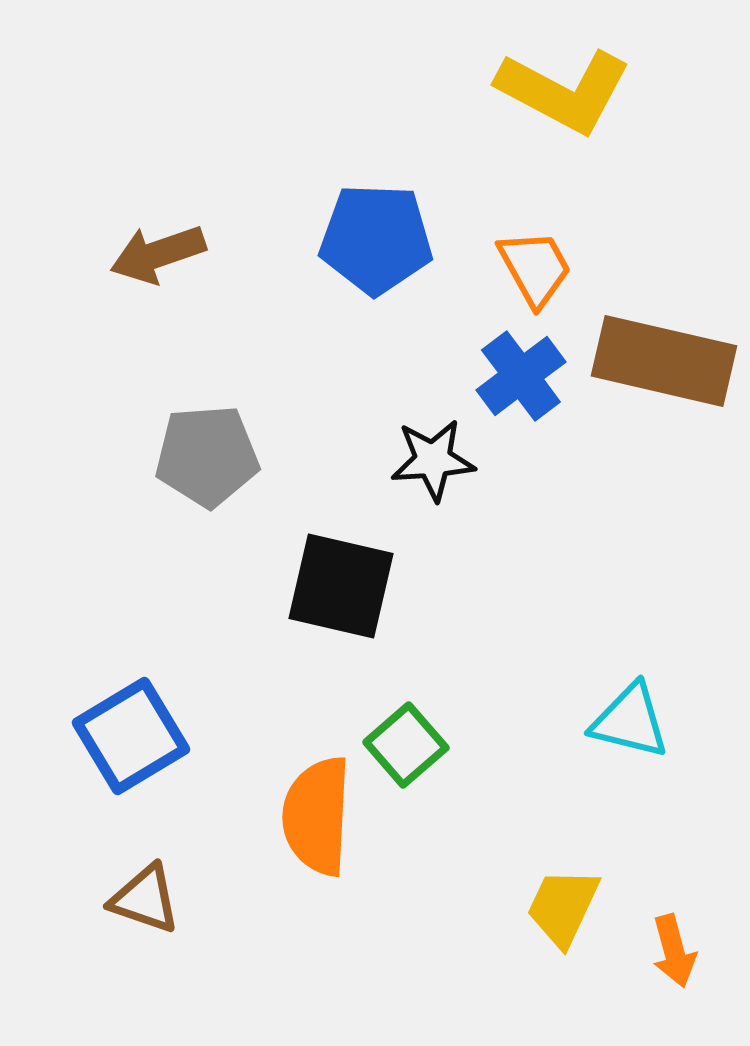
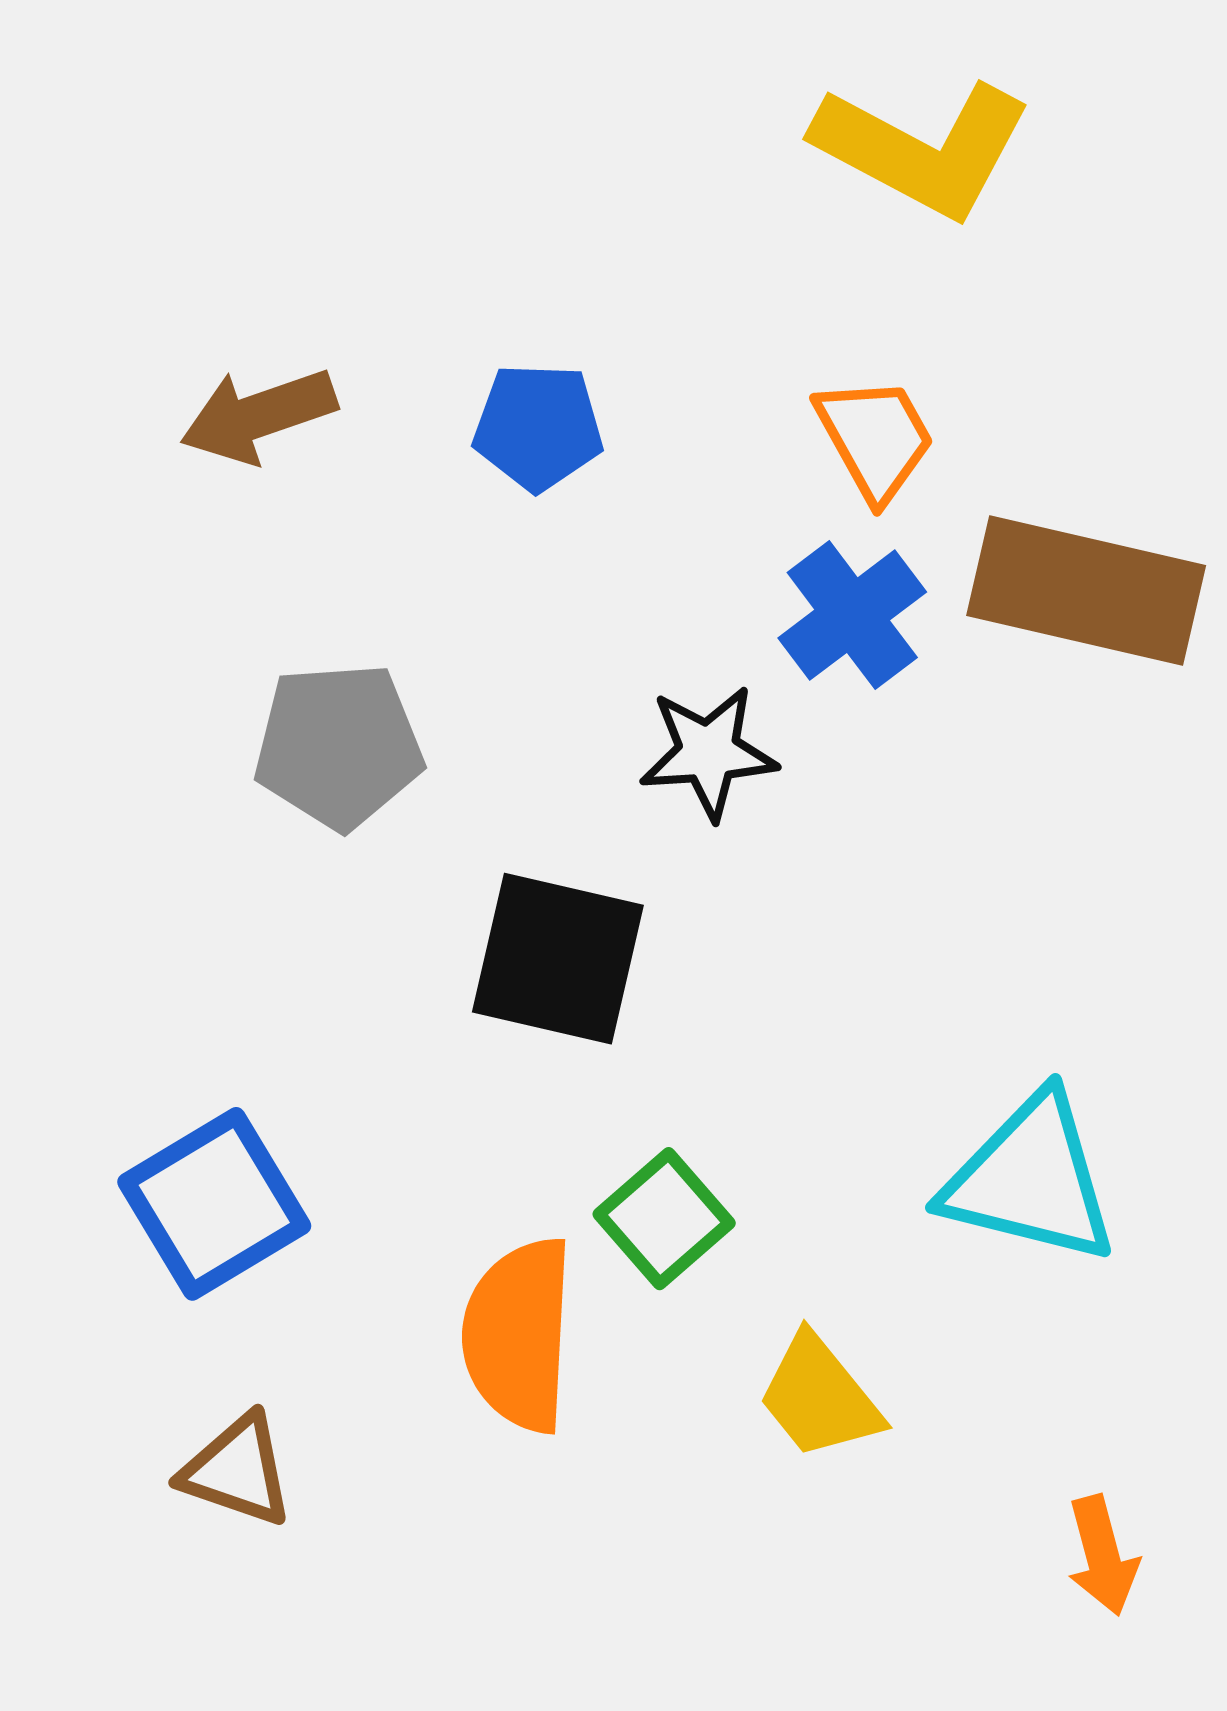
blue pentagon: (376, 239) -> (538, 427), moved, size x0.7
cyan triangle: (630, 721) -> (1030, 1179), size x1.4
yellow trapezoid: (563, 907) -> (819, 1397), moved, turned -64

